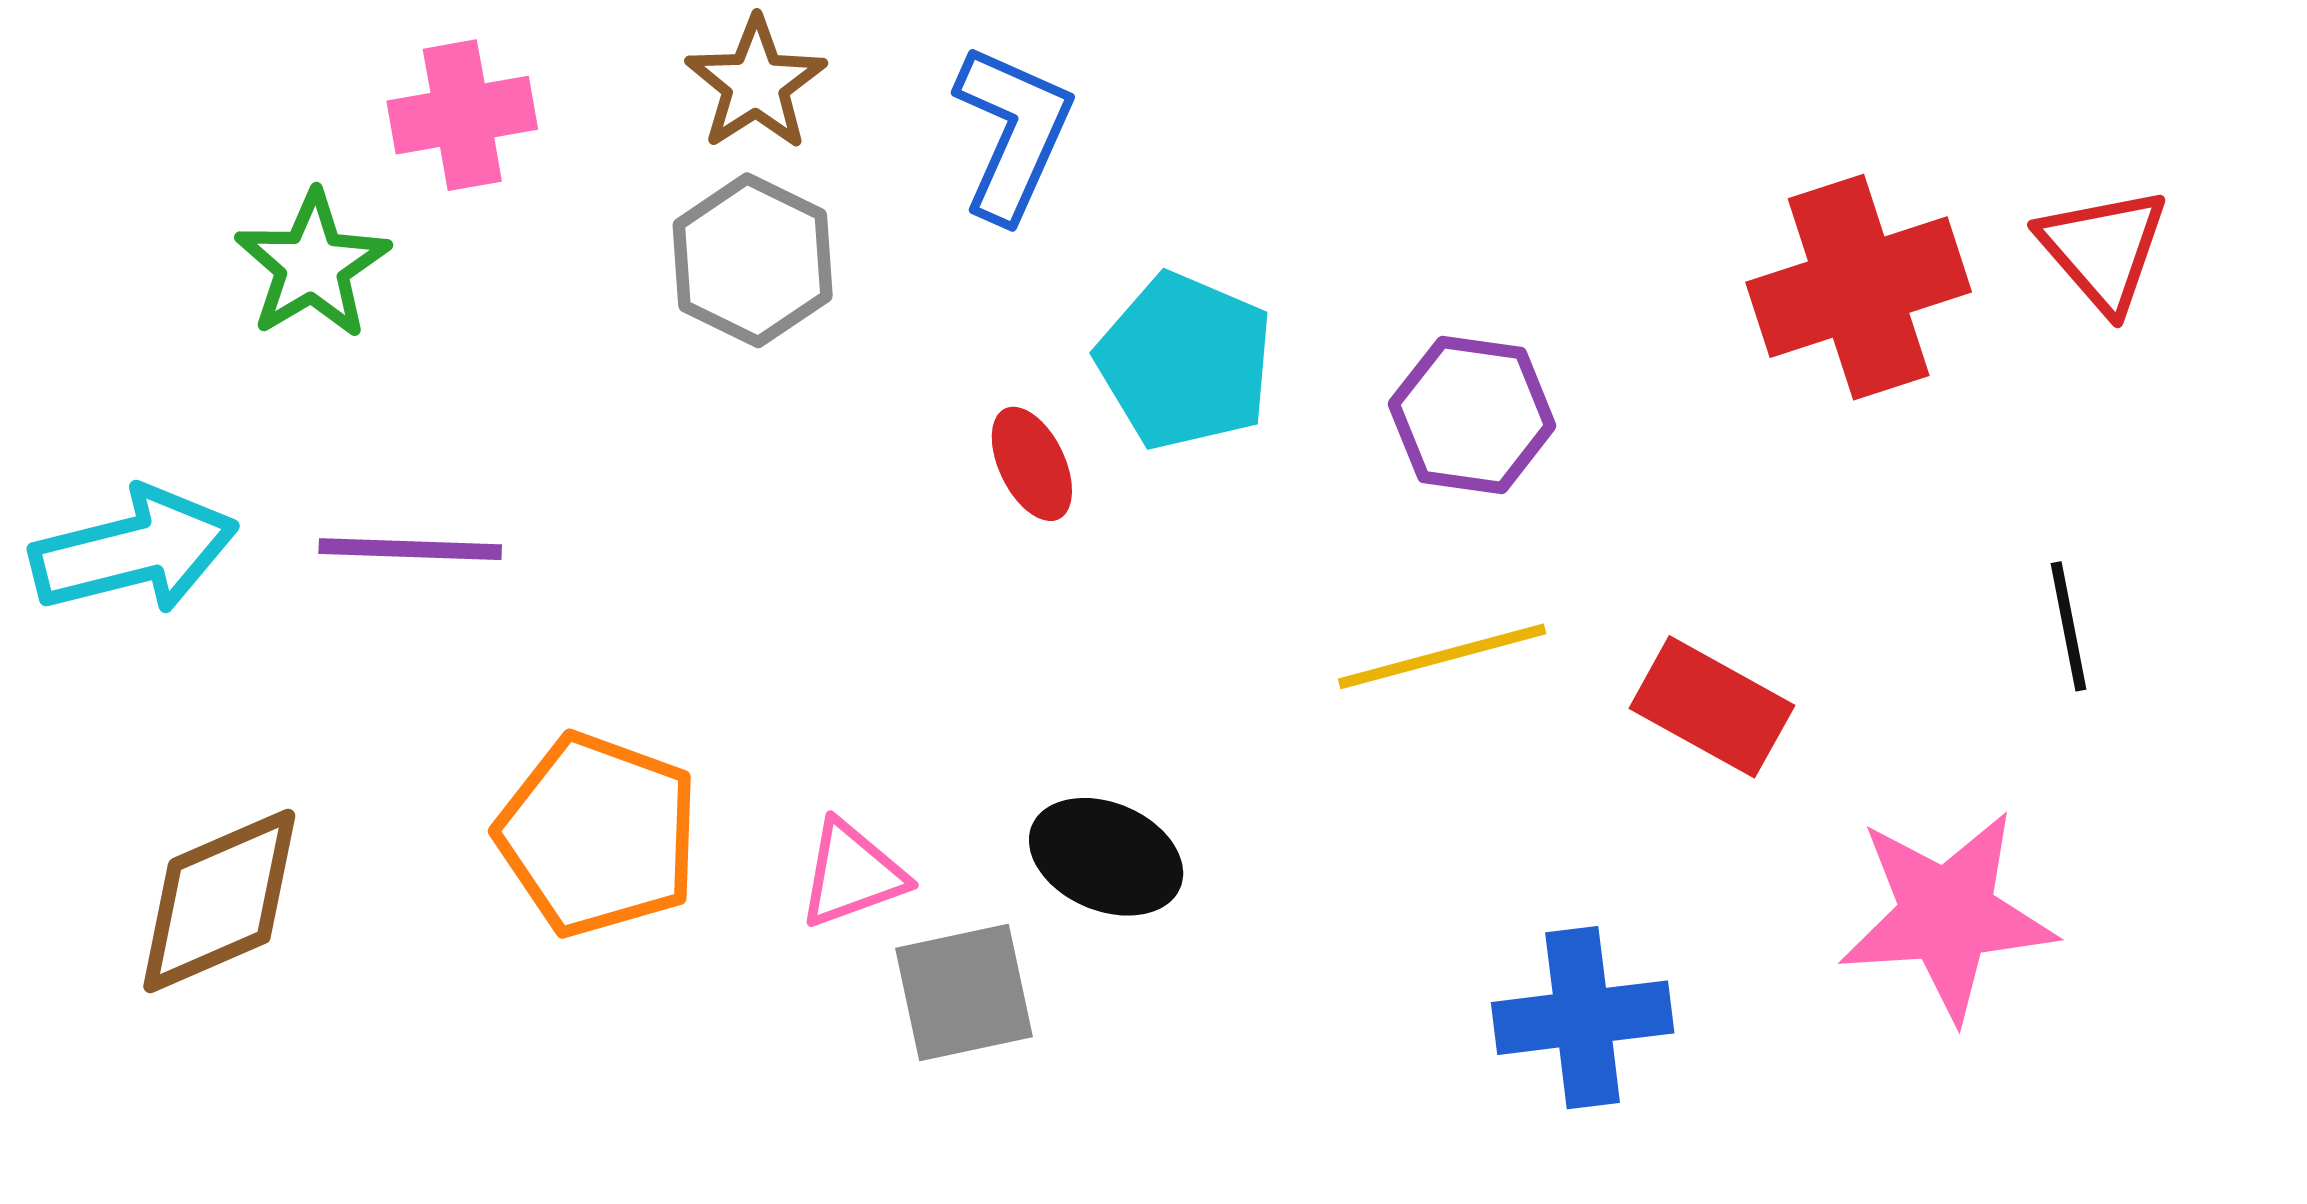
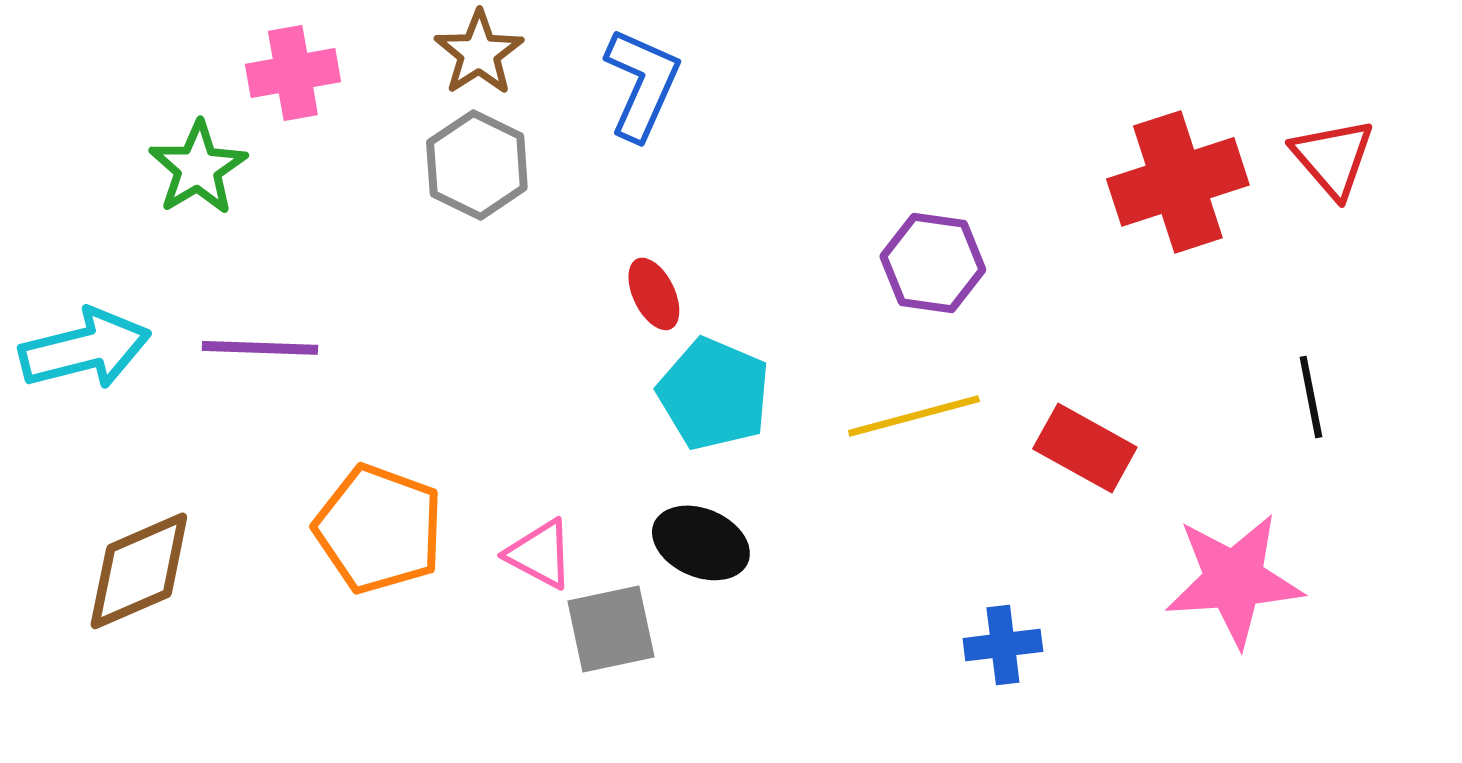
cyan pentagon: (1185, 361) -> (714, 394), moved
pink triangle: (852, 874) -> (540, 554), turned 48
blue cross: (1583, 1018) -> (1003, 645), size x0.7

